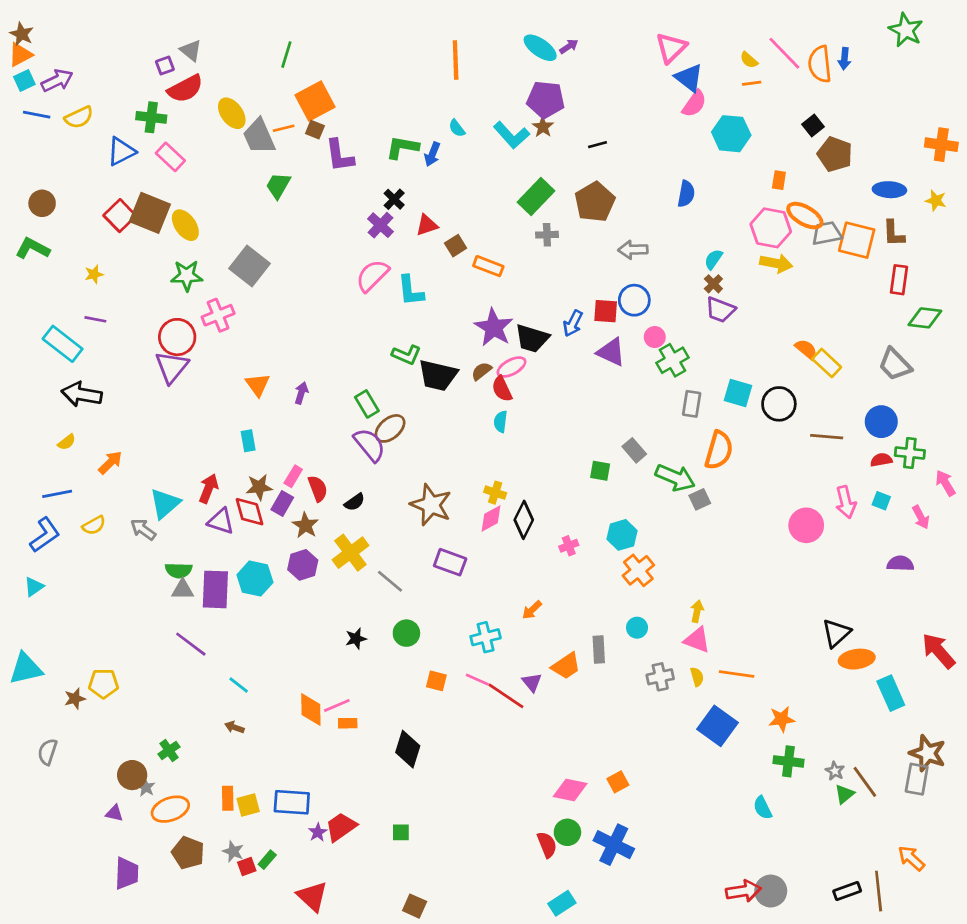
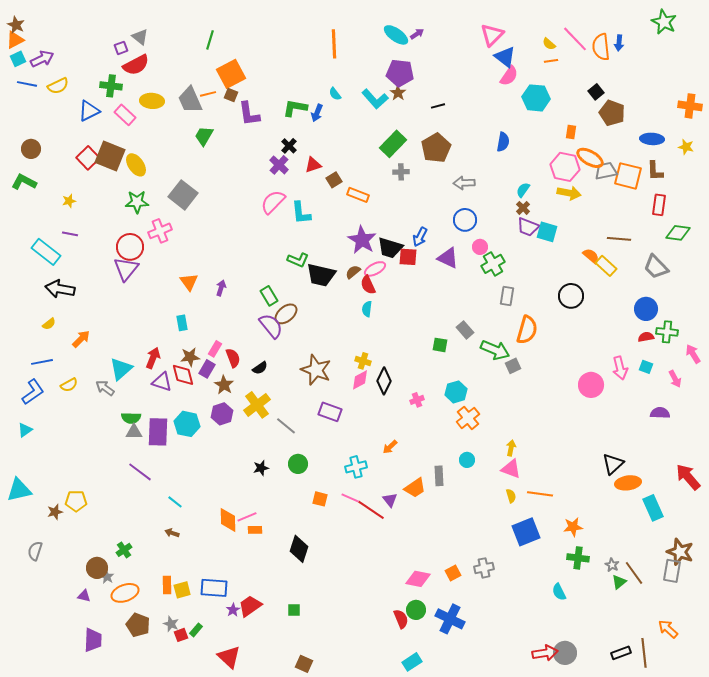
yellow ellipse: (232, 113) -> (152, 101), moved, turned -50
red square: (606, 311) -> (408, 257), moved
cyan square: (738, 393) -> (547, 232), moved
brown line: (827, 437) -> (619, 239), moved
gray cross: (660, 677) -> (484, 568), moved
blue square: (718, 726) -> (526, 532), turned 32

